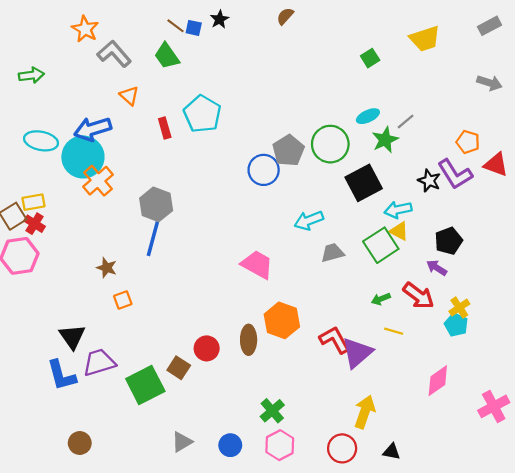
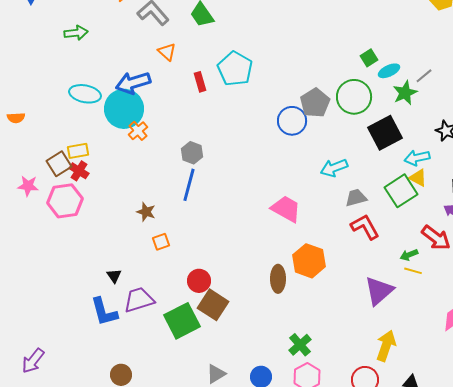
green square: (370, 58) -> (369, 58), moved
orange cross: (98, 181) -> (138, 131), size x0.7
gray hexagon: (156, 204) -> (192, 153), size x0.7
green arrow: (381, 299) -> (409, 255), moved
black triangle: (72, 337) -> (114, 276), size x0.6
red L-shape: (335, 340) -> (365, 227), moved
red circle: (207, 348) -> (199, 281), moved
brown square: (179, 368) -> (213, 305), size x1.4

